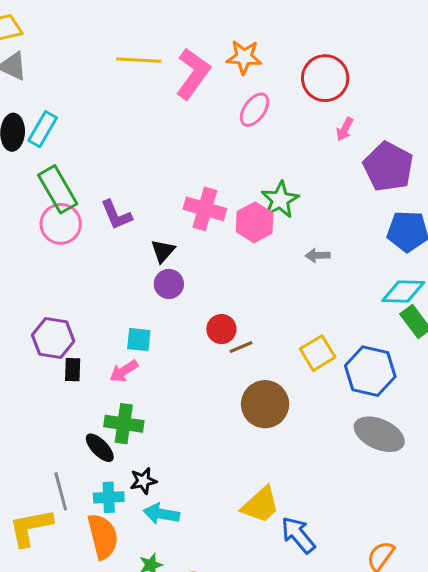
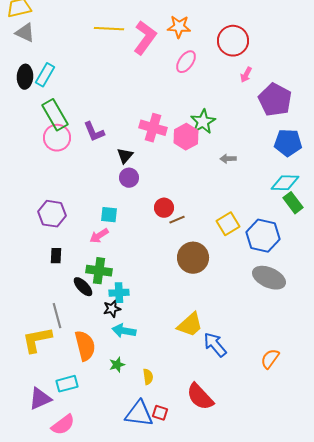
black rectangle: (73, 370) -> (56, 256), moved
cyan cross: (109, 497) -> (119, 293), moved

